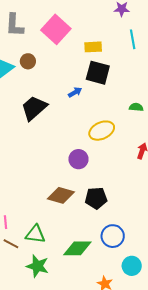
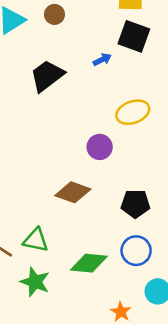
brown circle: (28, 61) -> (54, 14), moved
black pentagon: (96, 198) -> (135, 204), moved

